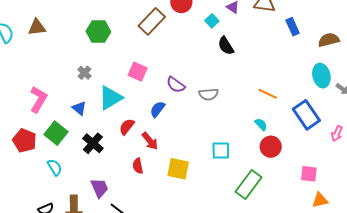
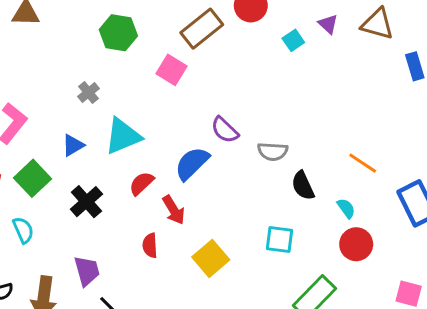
black semicircle: (226, 46) -> (303, 186), moved
pink square: (138, 72) -> (171, 70), moved
blue triangle: (79, 108) -> (73, 145), turned 42
blue semicircle: (158, 109) -> (192, 163), size x1.4
yellow square: (178, 169) -> (211, 258), turned 30

